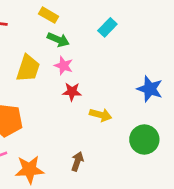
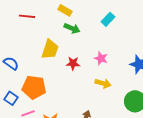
pink star: (64, 66) -> (101, 58), moved
red star: (72, 92) -> (73, 63), moved

